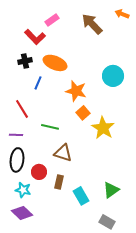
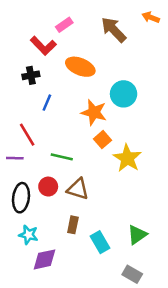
orange ellipse: (55, 63) -> (80, 67), moved
cyan circle: (113, 76) -> (124, 94), moved
purple line: (16, 135) -> (15, 158), moved
red circle: (39, 172) -> (48, 187), moved
purple diamond: (22, 213) -> (44, 259), moved, turned -55

